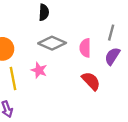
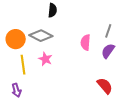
gray diamond: (52, 43) -> (41, 36), moved
red semicircle: (91, 81) -> (105, 86), moved

